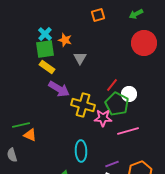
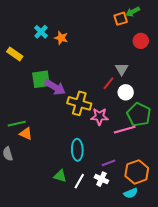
orange square: (98, 15) -> (121, 19), moved
red circle: (144, 43) -> (141, 41), size x0.6
green square: (45, 49) -> (41, 79), moved
gray triangle: (80, 58) -> (122, 69), moved
yellow rectangle: (47, 67) -> (15, 54), moved
green pentagon: (117, 104) -> (139, 114), moved

